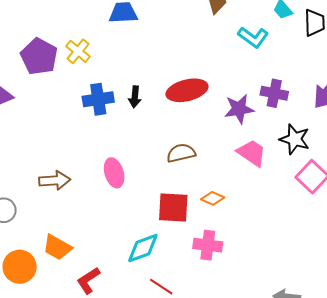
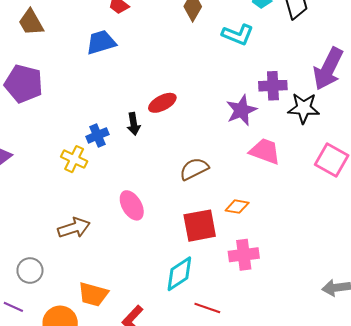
yellow cross: (78, 51) -> (74, 159), moved
purple pentagon: (39, 57) -> (24, 84), moved
red ellipse: (187, 90) -> (162, 103), moved, size x0.7
blue cross: (98, 99) -> (97, 135), size x0.7
black star: (295, 139) -> (304, 108), moved

